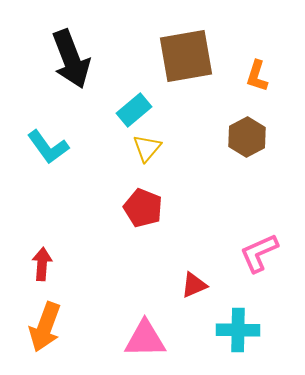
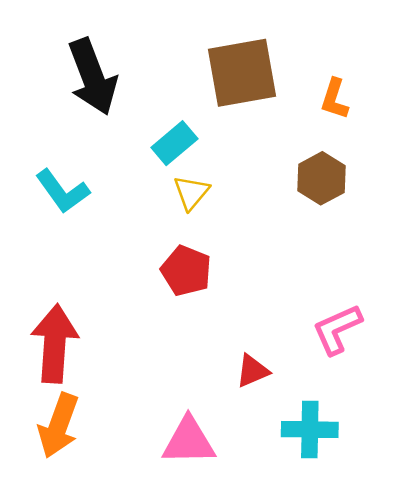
red arrow: (42, 264) -> (55, 344), size x1.8

